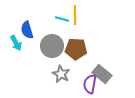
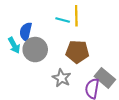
blue semicircle: (27, 30) -> (26, 32), turned 30
gray circle: (52, 46) -> (35, 50), moved

